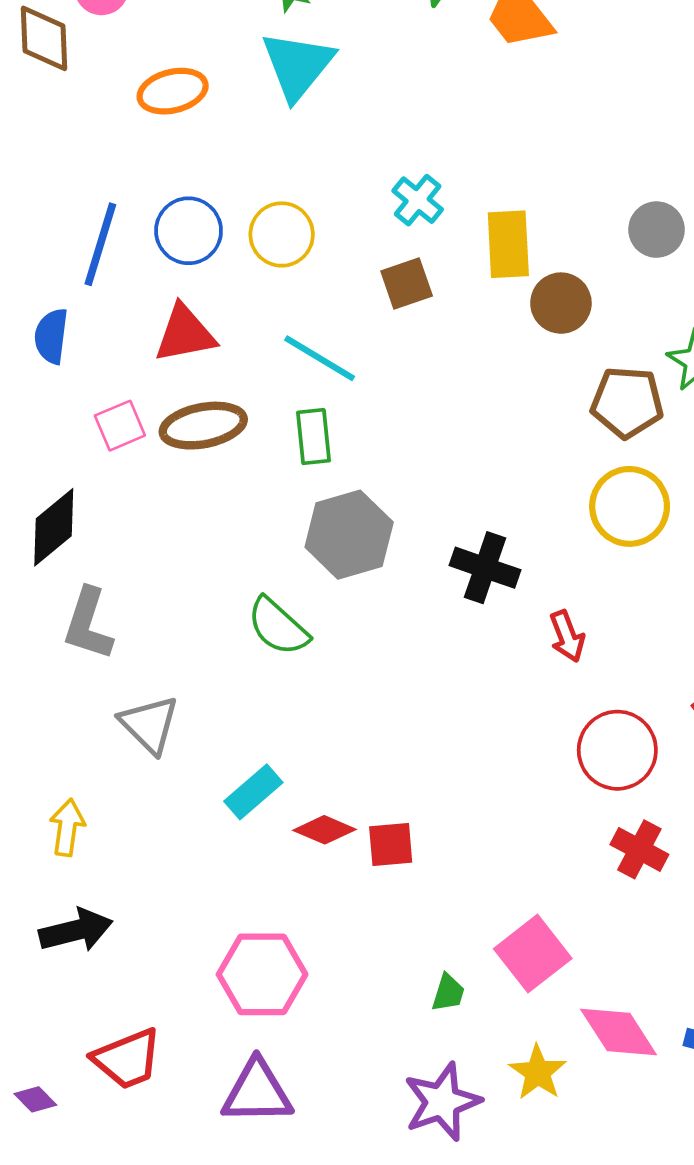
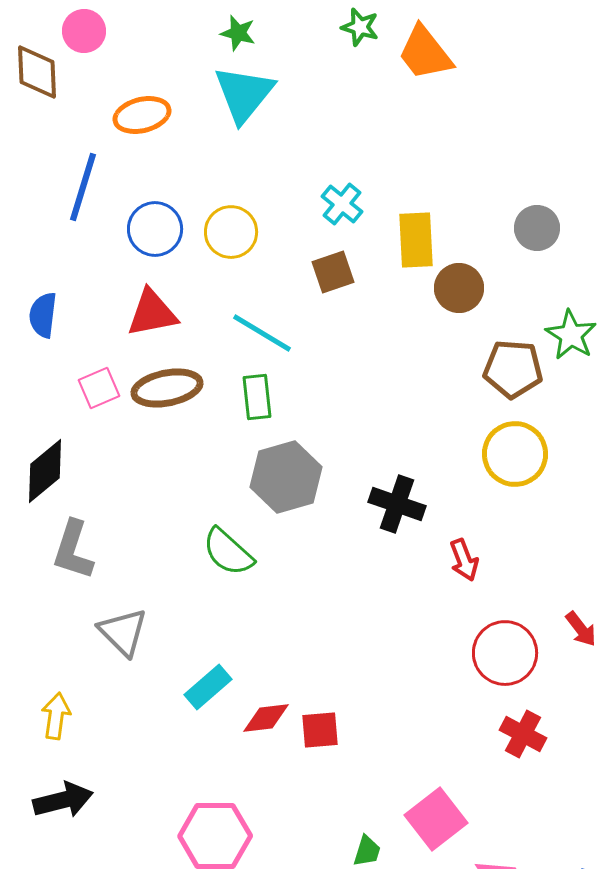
blue line: (100, 244) -> (83, 187), moved
red diamond: (325, 830) -> (266, 718), turned -30

